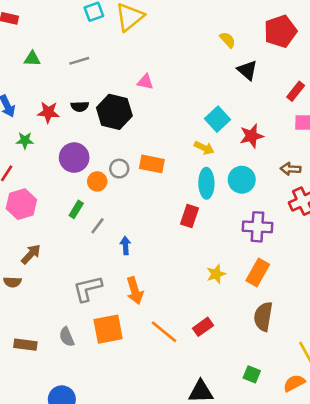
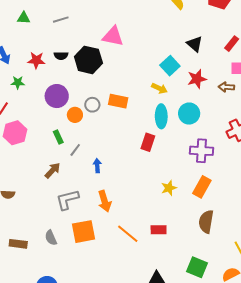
black triangle: (247, 70) -> (195, 44), moved
pink triangle: (145, 82) -> (113, 36), size x1.6
brown arrow: (290, 169) -> (226, 87), moved
green rectangle: (76, 209) -> (58, 137), turned -56
brown arrow: (31, 254) -> (52, 170), moved
red rectangle: (203, 327) -> (159, 230), turned 35
green square: (252, 374) -> (197, 267), size x1.5

